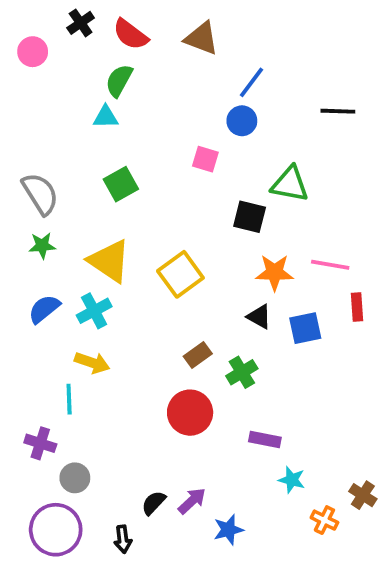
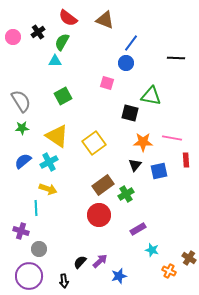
black cross: (81, 23) -> (38, 32), moved
pink circle: (33, 52) -> (13, 37), moved
black triangle: (259, 317) -> (135, 165), turned 40
brown rectangle: (198, 355) -> (103, 185), size x1.5
purple rectangle: (265, 439) -> (138, 229), turned -42

